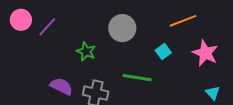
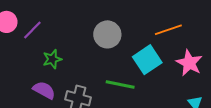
green star: (86, 51) -> (52, 59), moved, turned 30
cyan square: (163, 52) -> (147, 60), size x1.8

